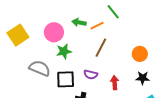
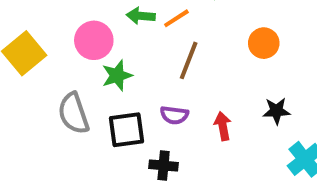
orange circle: (140, 54) -> (264, 43), moved
gray semicircle: (40, 68) -> (74, 113), turned -125

